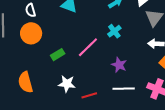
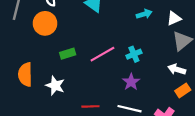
cyan cross: (114, 31) -> (134, 54), moved
white star: (67, 84) -> (55, 86), moved

